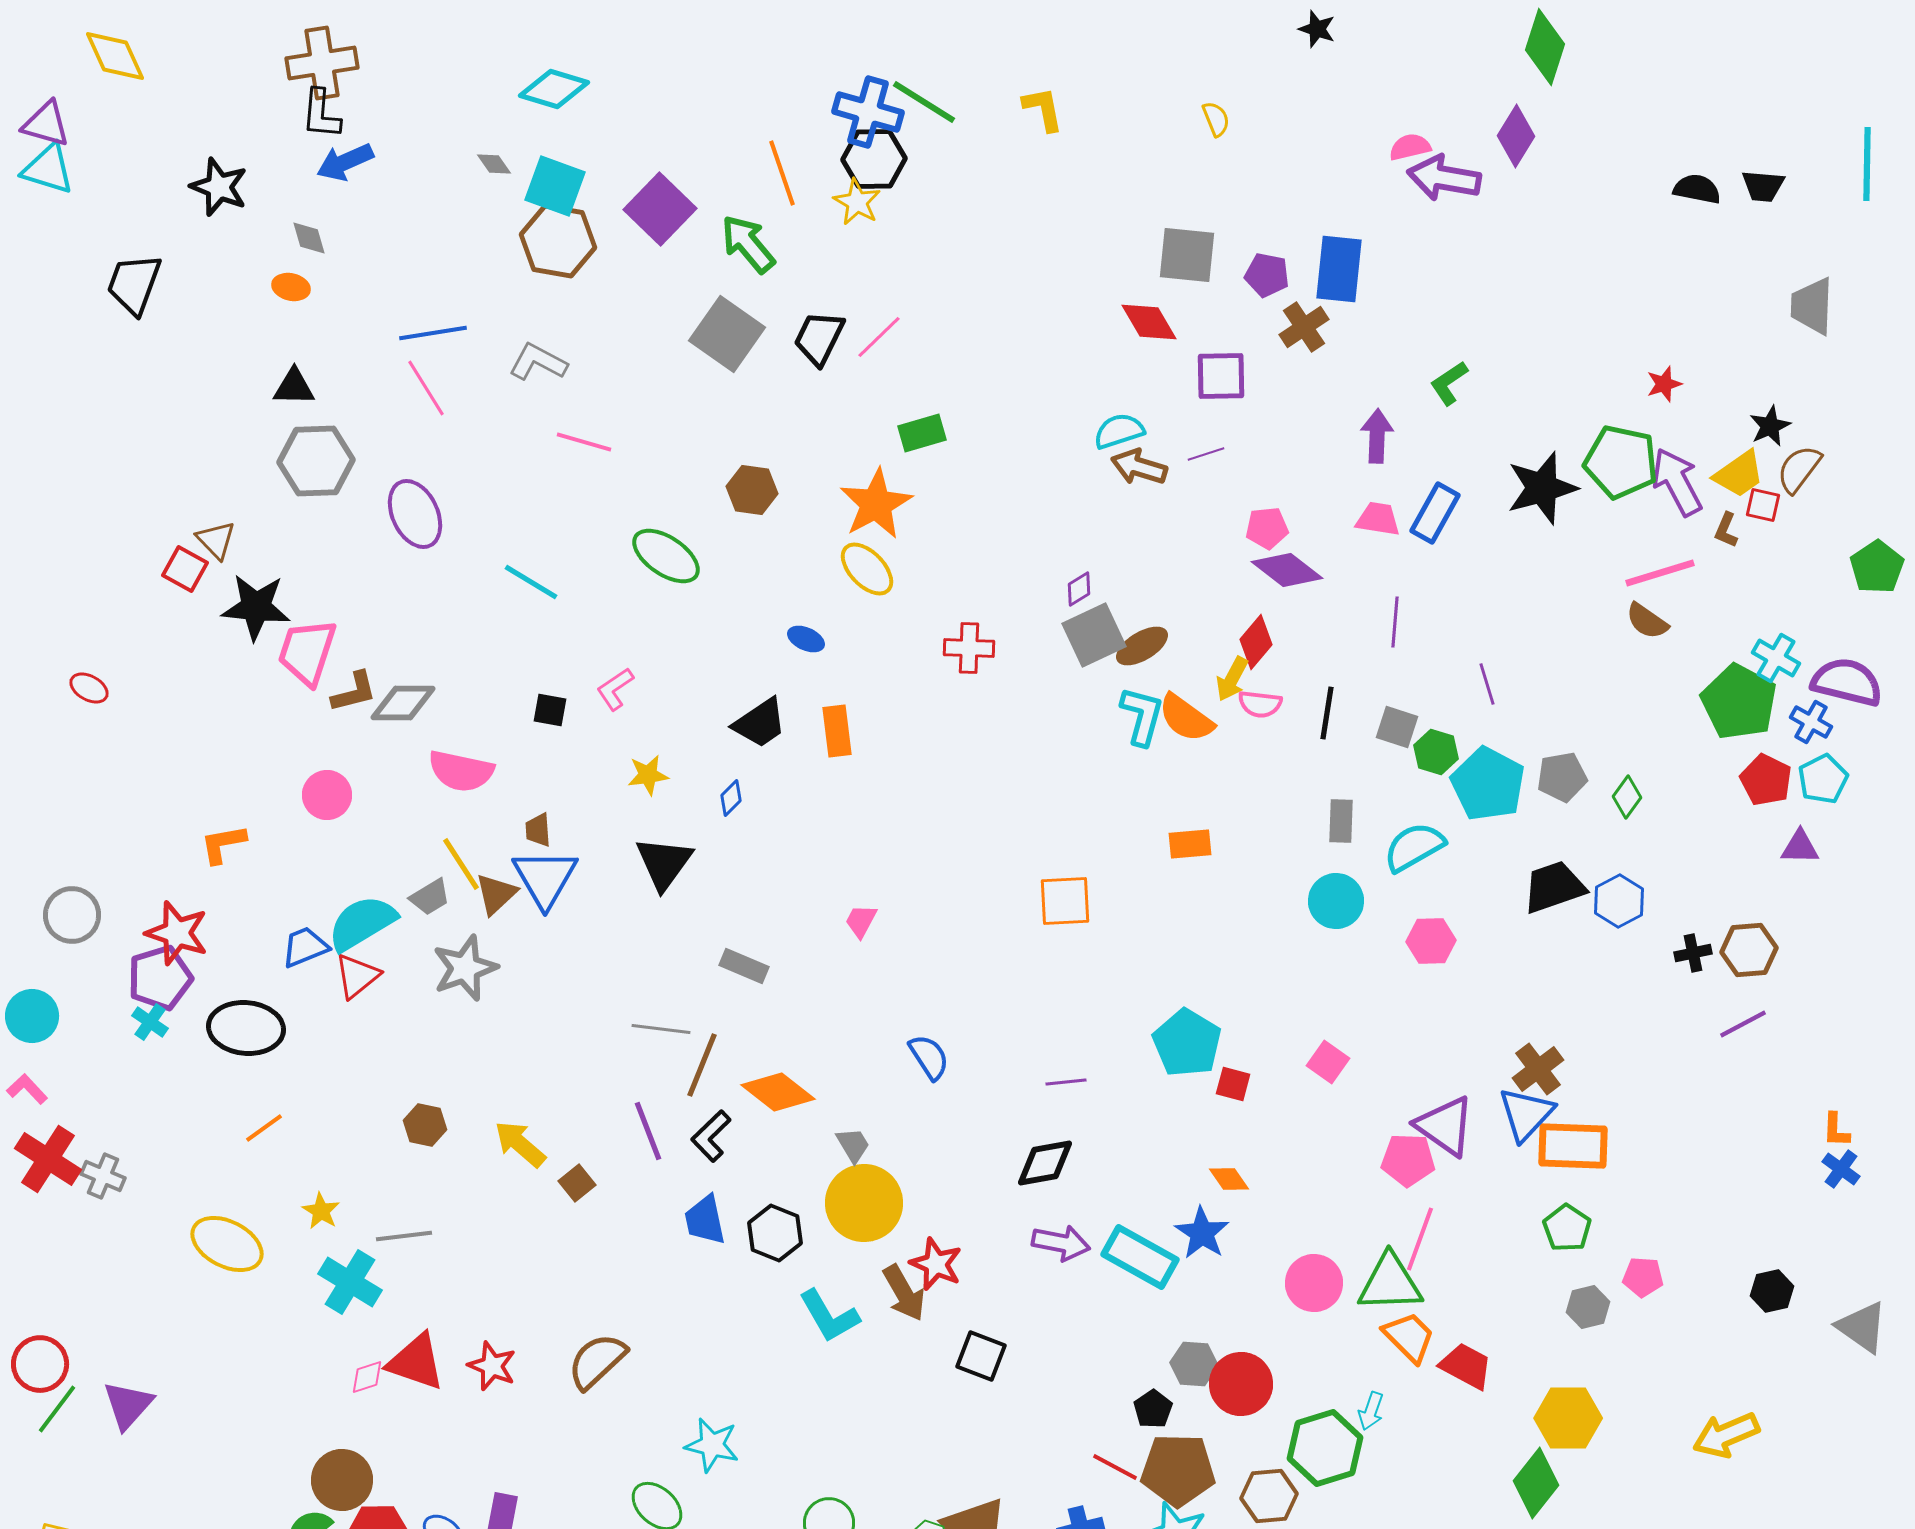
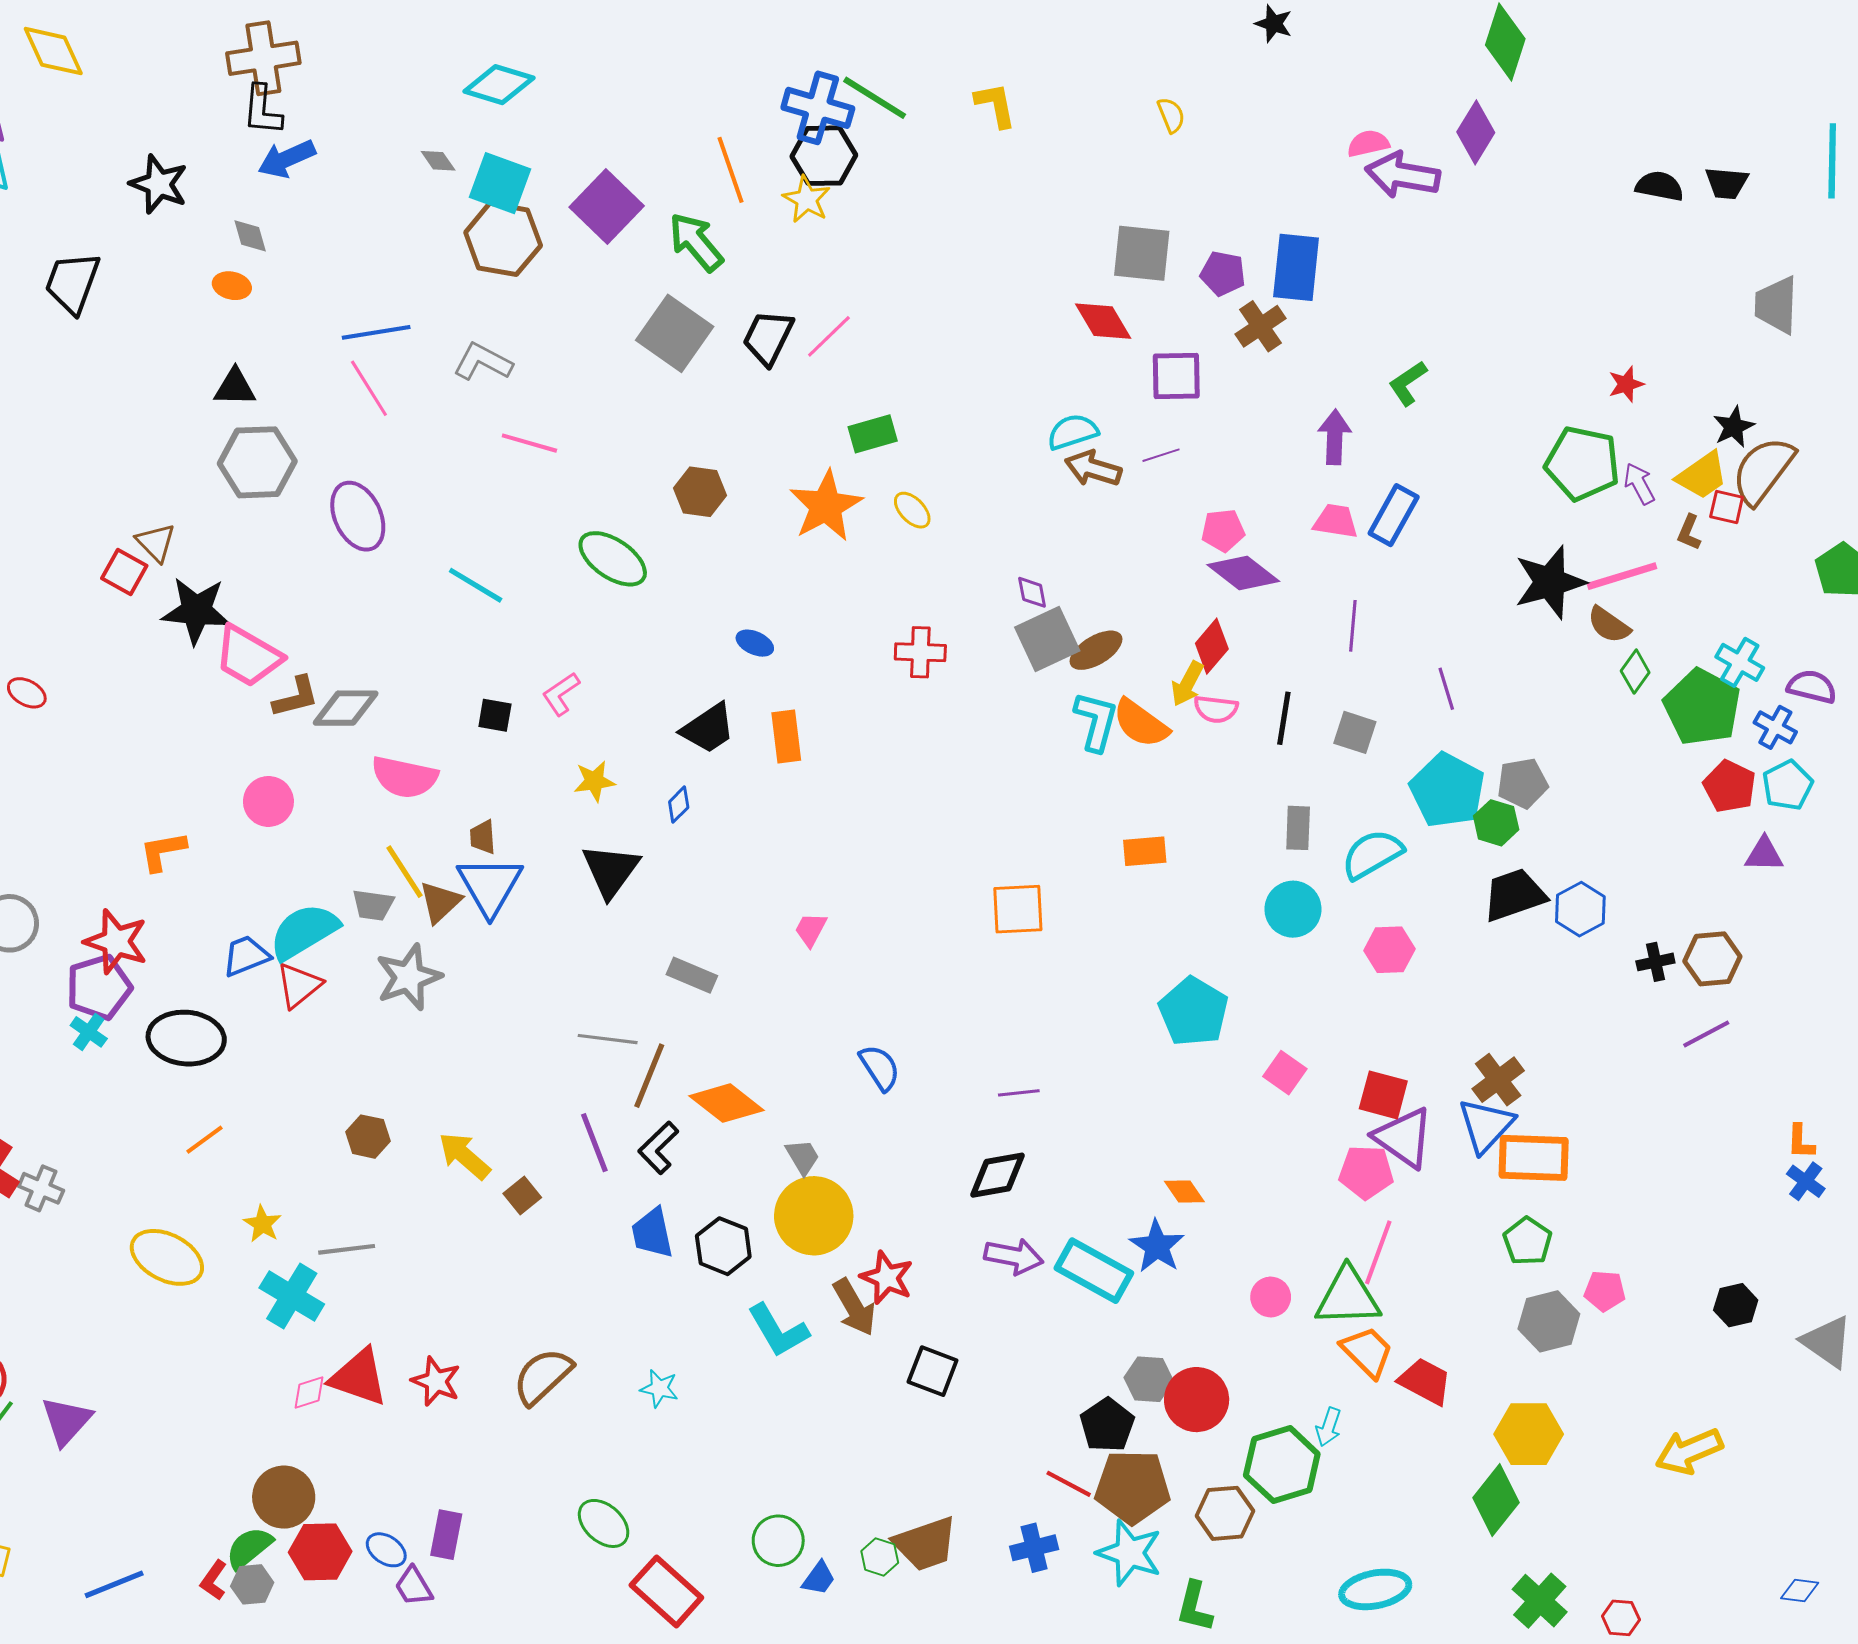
brown semicircle: (1799, 469) -> (1763, 470), size x1.4
purple arrow: (1677, 482) -> (1639, 484), size x0.6
black star: (1542, 488) -> (1550, 582), moved
yellow ellipse: (867, 569) -> (912, 510), moved, size x0.7
purple diamond: (1079, 589) -> (1032, 592), turned -69
pink trapezoid: (307, 652) -> (248, 656), turned -78
purple semicircle: (1847, 682) -> (1812, 687), size x0.7
green hexagon: (1436, 752) -> (1496, 823), moved
green diamond: (1627, 797) -> (1635, 672), moved
gray trapezoid: (430, 897) -> (373, 905), turned 39
cyan pentagon: (1187, 1043) -> (1193, 1012), moved
red square: (1233, 1084) -> (1383, 1095), moved, size x1.4
pink circle: (1314, 1283) -> (1271, 1297), size x0.7
gray hexagon: (1588, 1307) -> (1549, 1321), size x1.4
black pentagon: (1153, 1409) -> (1107, 1425), size x1.4
cyan star: (712, 1445) -> (659, 1388), moved, size x0.7

